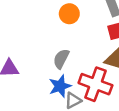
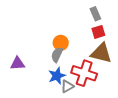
orange circle: (69, 14) -> (61, 43), moved

